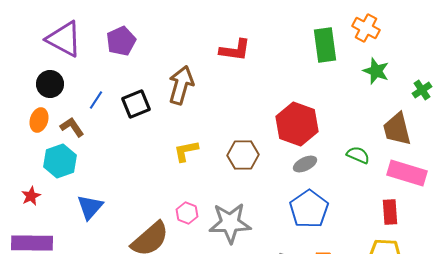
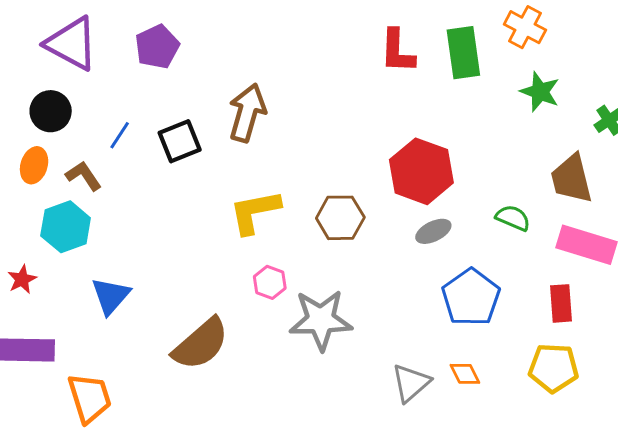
red L-shape: (235, 50) -> (397, 51), moved, turned 84
yellow L-shape: (186, 151) -> (255, 212), size x1.4
blue pentagon: (309, 209) -> (471, 297), moved
pink hexagon: (187, 213) -> (270, 282), moved

